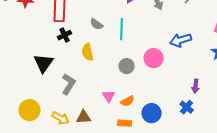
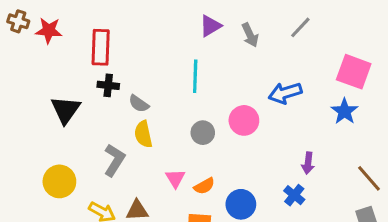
gray semicircle: (97, 24) -> (139, 104), moved
black cross: (65, 35) -> (108, 85), turned 32
yellow semicircle: (88, 52) -> (143, 134), moved
black triangle: (44, 63) -> (66, 110), moved
yellow circle: (30, 110) -> (59, 181), moved

